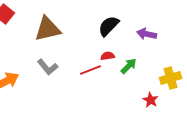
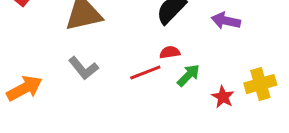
green arrow: (129, 66) -> (188, 75), moved
red star: (151, 100) -> (223, 97), moved

